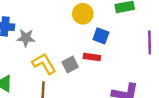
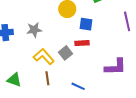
gray star: (26, 38) -> (34, 30), moved

